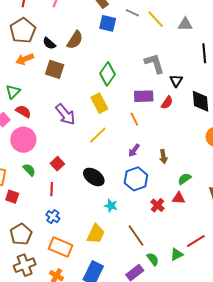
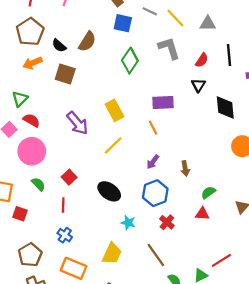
gray L-shape: (154, 63) -> (169, 48), moved
green diamond: (107, 74) -> (130, 61), moved
red semicircle: (167, 103) -> (202, 60), moved
red cross: (157, 205) -> (167, 222), moved

